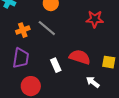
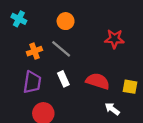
white rectangle: (56, 65) -> (63, 79), moved

